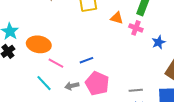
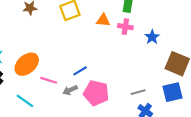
orange ellipse: (39, 44) -> (27, 64), turned -40
cyan line: (44, 83) -> (25, 101), moved
gray arrow: (72, 86) -> (70, 90), moved

